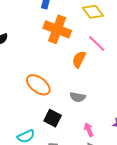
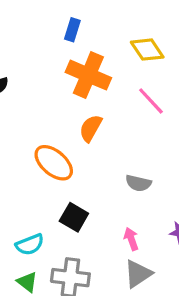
orange semicircle: (79, 59) -> (91, 128), moved
gray semicircle: (78, 97) -> (138, 183), moved

